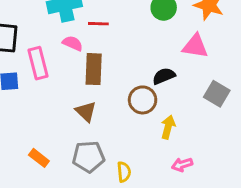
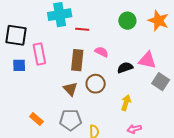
pink semicircle: (73, 43) -> (102, 52), moved
pink triangle: (195, 46) -> (147, 60), moved
brown circle: (143, 100) -> (96, 84), moved

